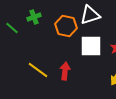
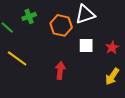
white square: (91, 46) -> (86, 45), size x0.7
yellow line: (38, 70) -> (17, 58), moved

